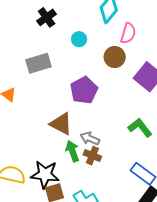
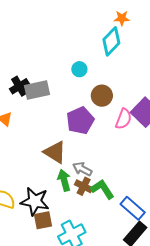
black cross: (47, 17) -> (19, 86), moved
pink semicircle: (128, 33) -> (124, 119), moved
brown circle: (115, 57) -> (102, 96), moved
green L-shape: (140, 128) -> (102, 189), moved

